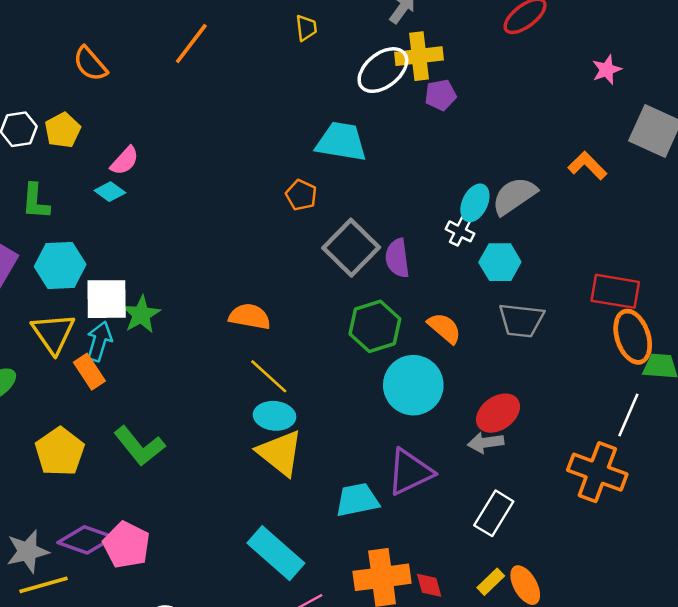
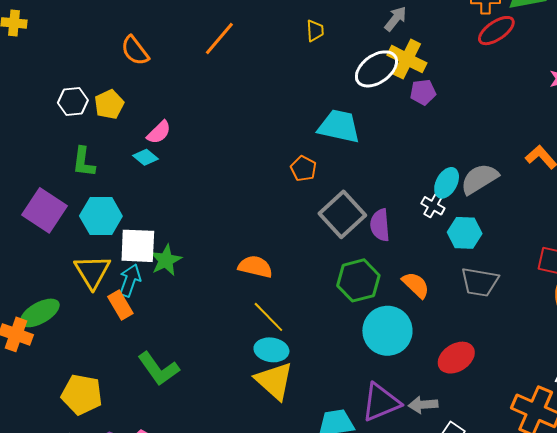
yellow cross: (419, 56) -> (407, 59), turned 30
gray arrow: (486, 442) -> (423, 405), moved
yellow pentagon: (60, 452) -> (82, 395), moved, turned -30

